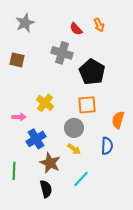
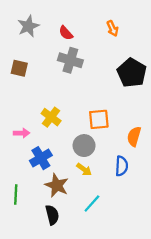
red semicircle: (76, 29) -> (66, 33), moved
black pentagon: (92, 72) -> (132, 73), moved

